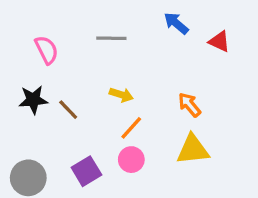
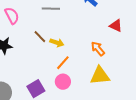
red triangle: (219, 42) -> (116, 26), moved
brown line: (68, 110) -> (40, 37), moved

